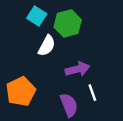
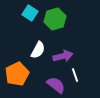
white semicircle: (47, 46) -> (38, 50), moved
purple semicircle: (69, 105) -> (56, 85), turned -30

